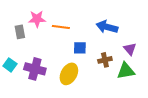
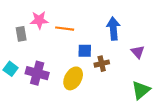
blue arrow: (107, 27) -> (113, 29), turned 70
brown cross: (105, 60) -> (102, 64), moved
green triangle: (126, 71) -> (141, 90), moved, turned -30

